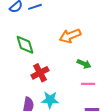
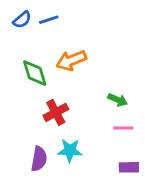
orange arrow: (70, 36) -> (71, 60), moved

